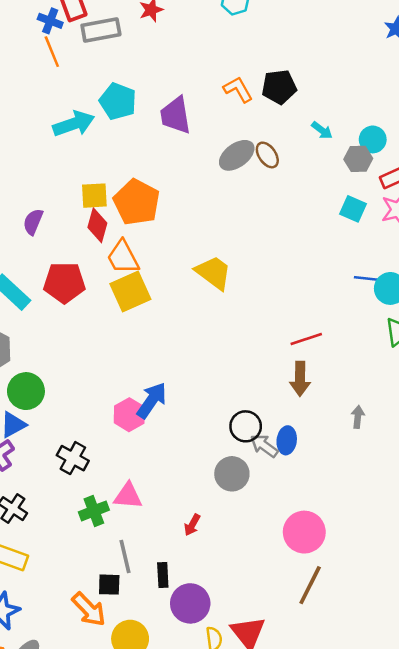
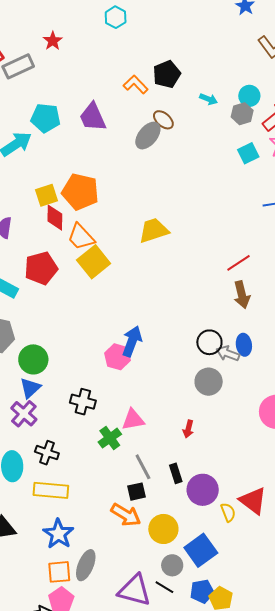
brown ellipse: (267, 155) -> (163, 120), moved
cyan square: (353, 209) -> (248, 153), turned -35
yellow trapezoid: (213, 273) -> (154, 230), turned -40

